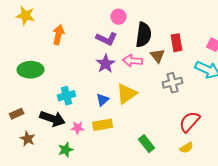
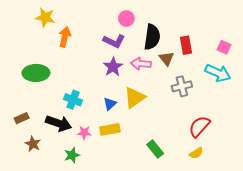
yellow star: (26, 16) -> (45, 17), moved
cyan cross: (67, 96) -> (73, 100), turned 36

